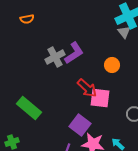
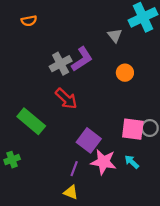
gray triangle: (124, 32) -> (115, 35), moved
red arrow: (87, 88) -> (66, 99), moved
pink square: (100, 98) -> (133, 129), moved

